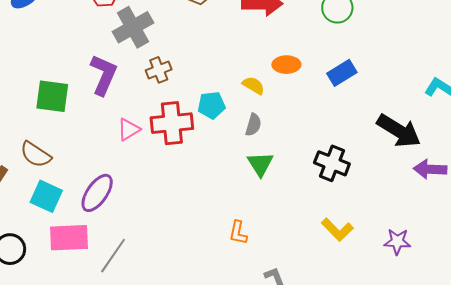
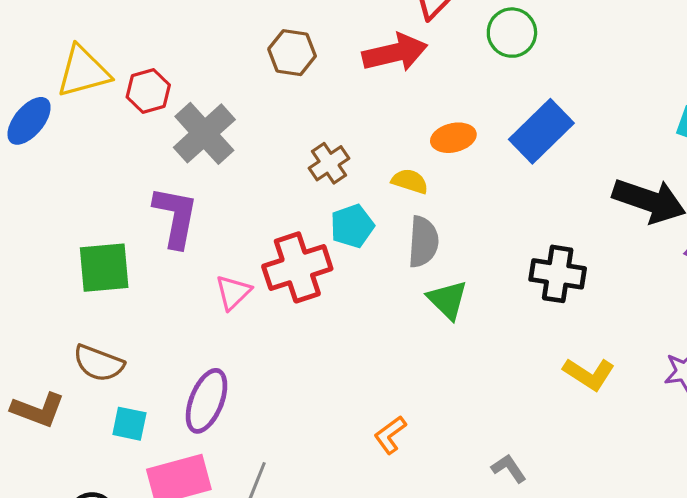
brown cross: (159, 70) -> (329, 163), moved
blue rectangle: (342, 73) -> (541, 131), size x1.4
gray semicircle: (253, 125) -> (423, 242), size x1.4
cyan square: (46, 196) -> (129, 424), size x0.7
orange L-shape: (238, 233) -> (390, 435), moved, turned 55

